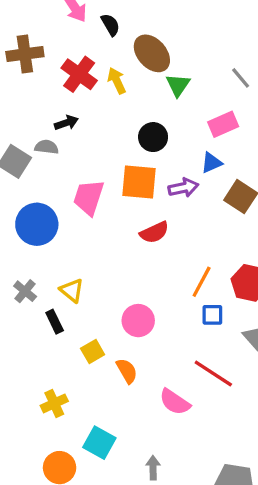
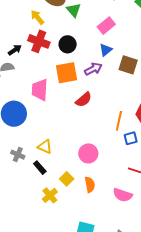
red cross: (79, 74) -> (39, 41), moved
orange semicircle: (127, 371) -> (90, 185), turned 35
yellow cross: (54, 403) -> (50, 195), moved

